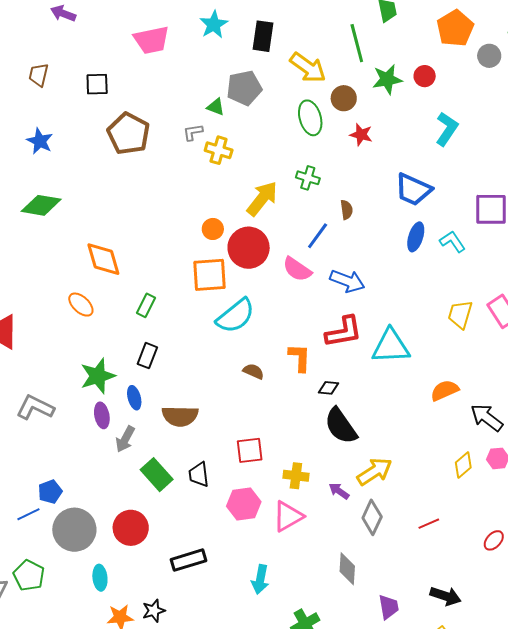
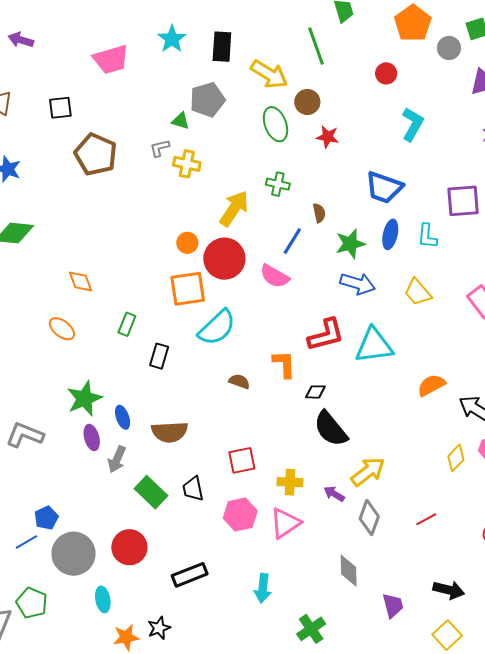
green star: (387, 79) -> (350, 244), moved
cyan L-shape: (453, 242) -> (427, 236), turned -136
orange diamond: (103, 259) -> (81, 282), size x0.7
blue arrow: (347, 281) -> (358, 284), moved
yellow trapezoid: (460, 314) -> (418, 292), moved, turned -52
black rectangle: (147, 356) -> (159, 356), moved

